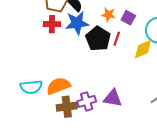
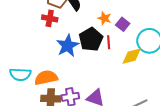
blue star: (77, 23) -> (68, 46), moved, turned -30
red line: (117, 39) -> (109, 42), turned -32

